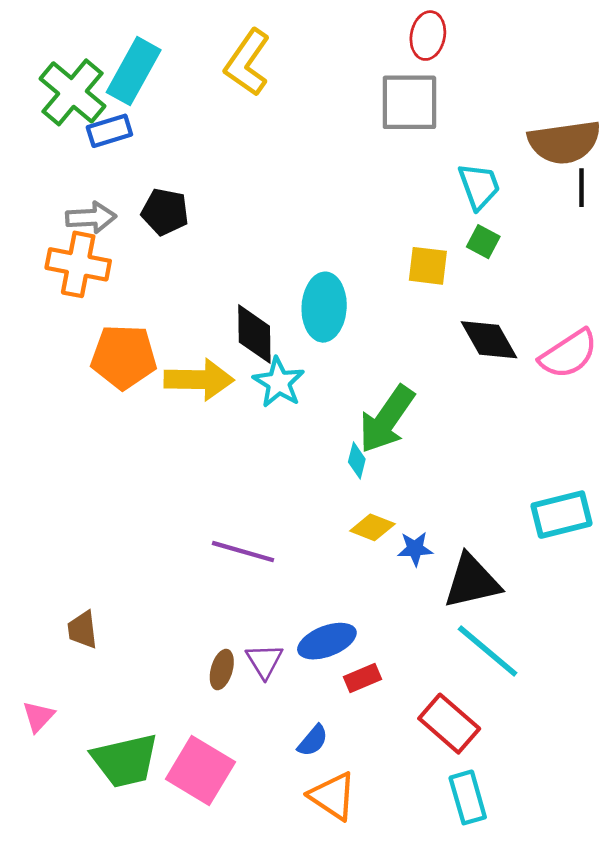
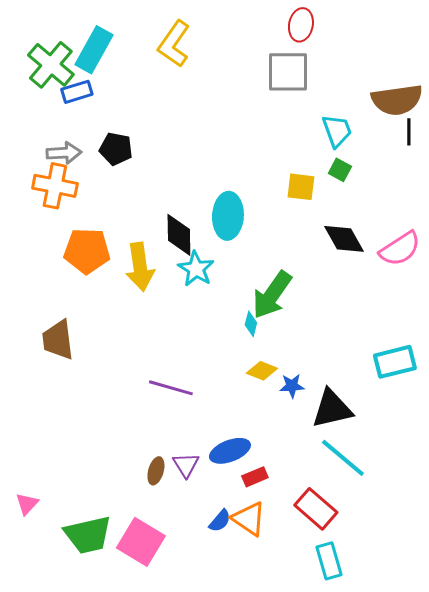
yellow arrow: (199, 380) -> (140, 267), turned 81
brown trapezoid: (82, 630) -> (58, 340), moved, size x1.5
orange triangle: (333, 796) -> (249, 519), moved

